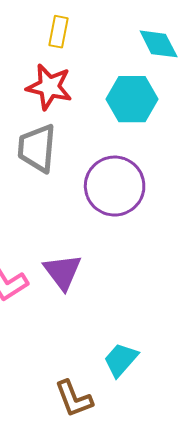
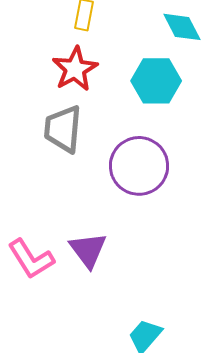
red star: (49, 87) -> (75, 69), turned 30

